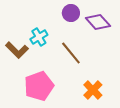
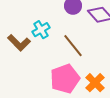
pink pentagon: (39, 86) -> (65, 79), moved

